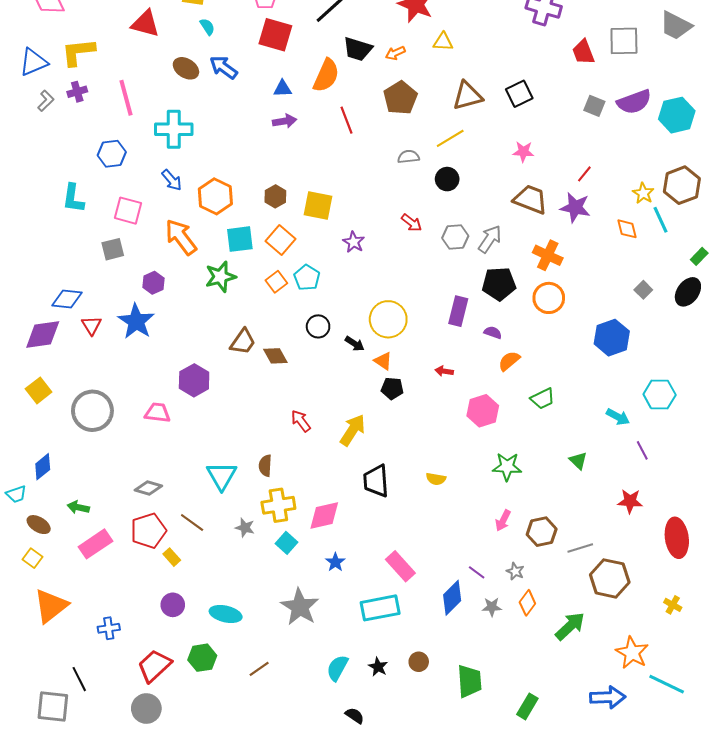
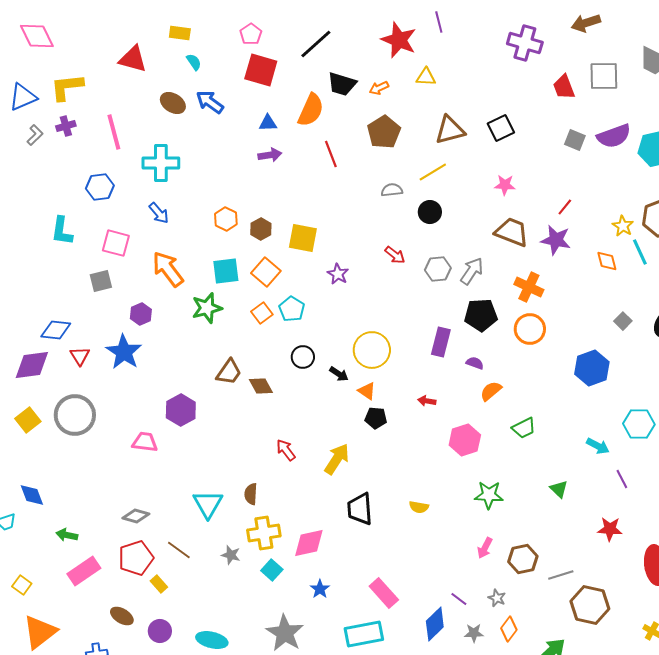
orange hexagon: (215, 196) -> (226, 219), moved, size x0.7
gray circle: (92, 411) -> (75, 415), moved
blue diamond: (43, 467) -> (32, 495), turned -72
brown ellipse: (39, 525) -> (122, 616), moved

